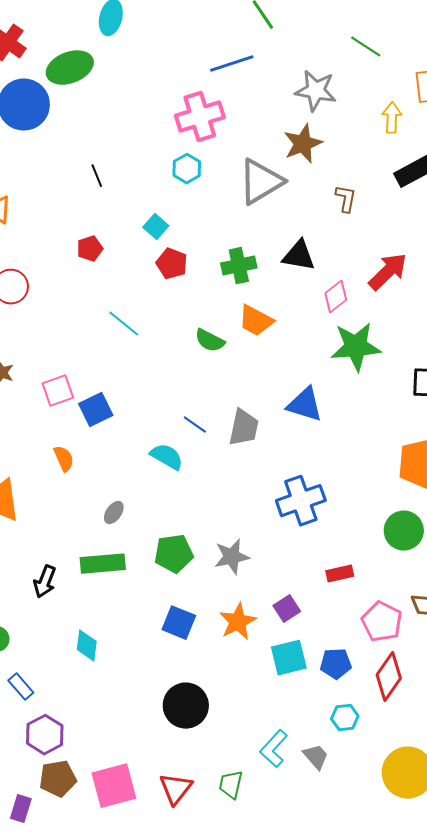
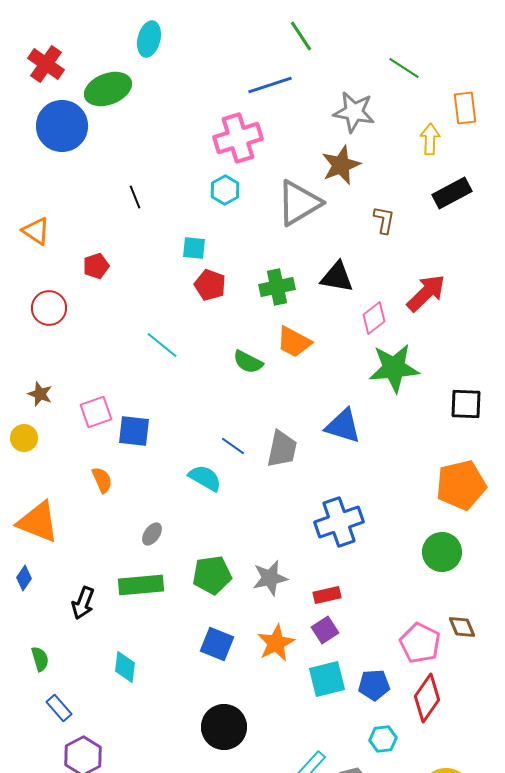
cyan square: (156, 227) -> (194, 248), turned -35
red pentagon: (90, 249) -> (96, 266), moved
blue square: (96, 410) -> (134, 431), turned 32
red rectangle: (340, 574) -> (327, 595), moved

